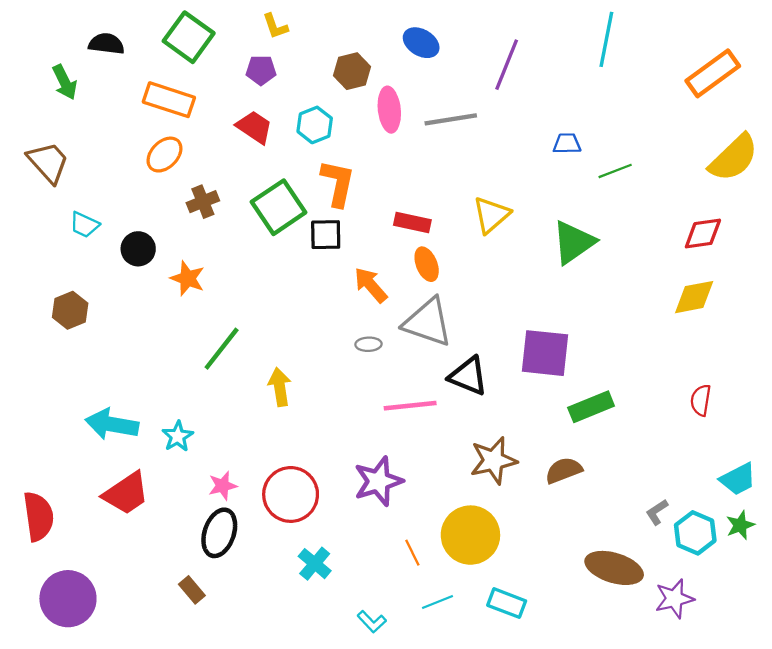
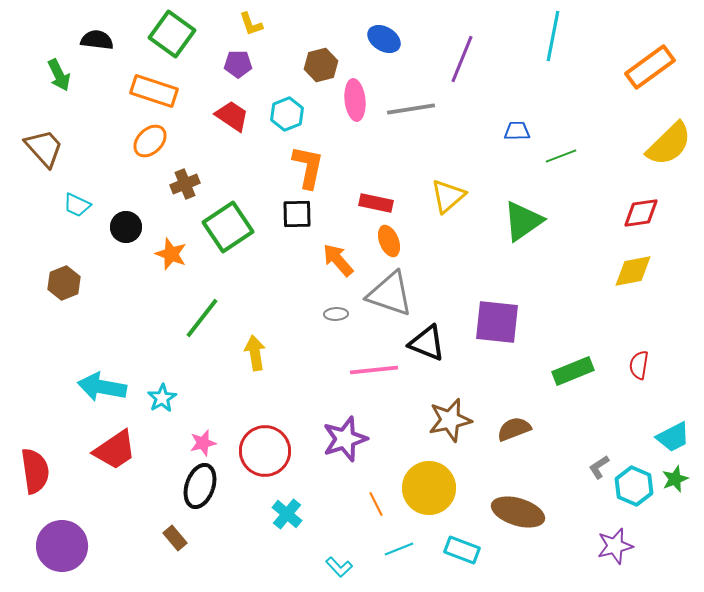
green square: (279, 207) -> (228, 227), moved
green rectangle: (591, 407) -> (573, 371), moved
brown ellipse: (614, 568) -> (518, 512), moved

